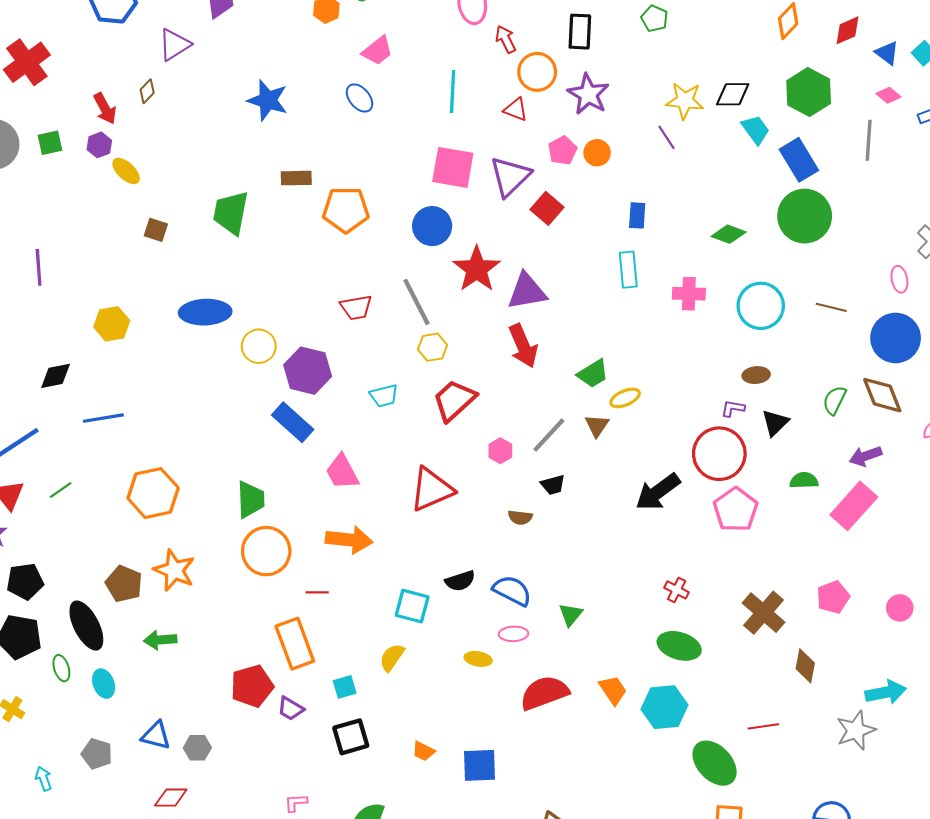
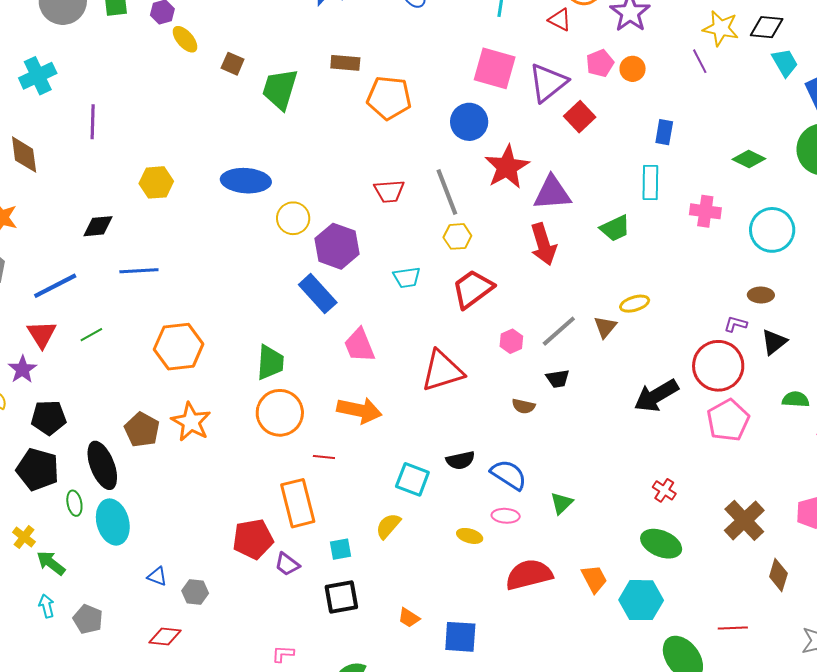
brown square: (156, 230) -> (233, 64), moved
green trapezoid: (593, 374) -> (615, 228), moved
green arrow: (160, 640) -> (51, 563), moved, turned 36
cyan ellipse: (104, 684) -> (113, 522), size x1.6
blue triangle: (156, 735) -> (157, 576), size x0.7
gray pentagon: (97, 754) -> (88, 619), moved

